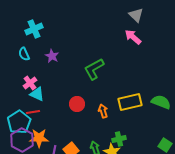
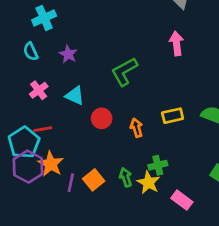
pink arrow: (133, 37) -> (177, 43), moved, turned 42
cyan triangle: (37, 94) -> (75, 96), moved
yellow rectangle: (130, 102) -> (173, 116), size x0.7
orange star: (39, 138) -> (51, 164), turned 30

